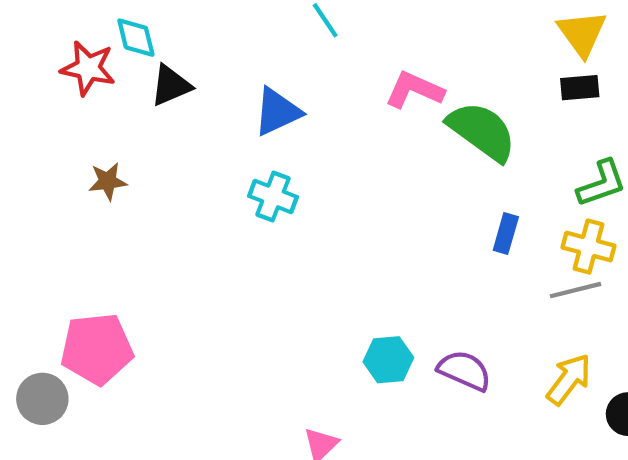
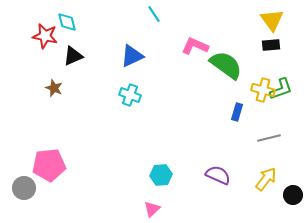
black triangle: (171, 86) -> (73, 56), moved
brown star: (108, 181) -> (54, 88), turned 30
yellow cross: (589, 247) -> (263, 90), moved
cyan hexagon: (388, 360) -> (161, 175), moved

